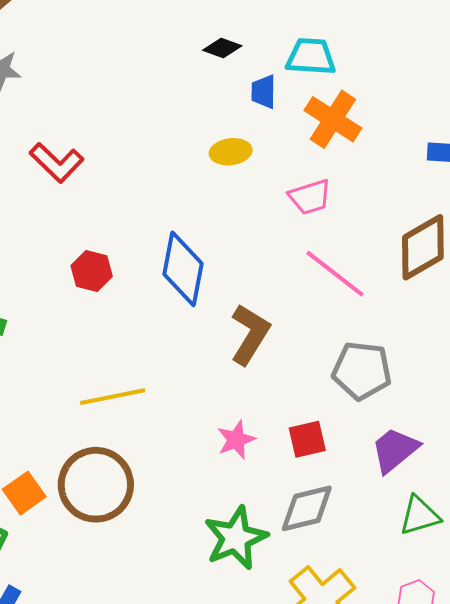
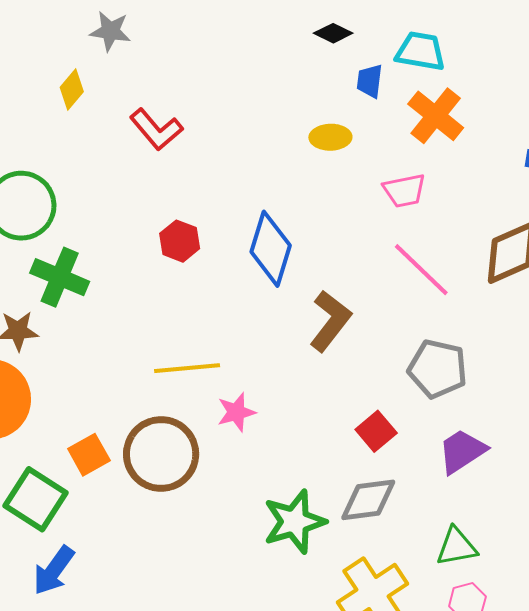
red square: (307, 439) -> (376, 431), turned -33
pink star: (236, 440) -> (236, 412), moved
green triangle: (420, 516) -> (457, 547), moved

